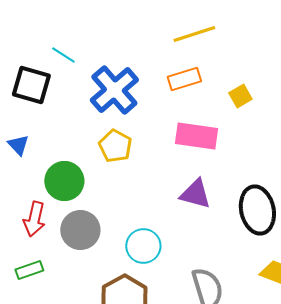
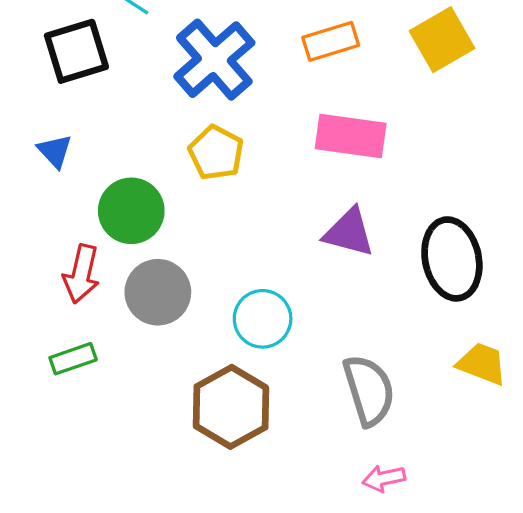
black square: (31, 85) -> (76, 51), turned -33
yellow square: (240, 96) -> (442, 40), moved, size x1.6

